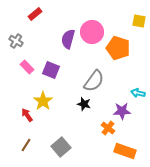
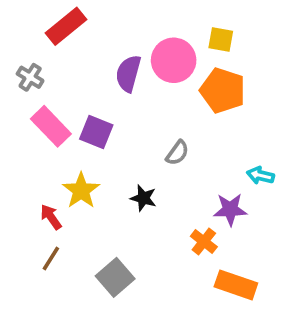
red rectangle: (35, 14) -> (66, 26), size x1.5
yellow square: (139, 21) -> (221, 39), moved
pink rectangle: (27, 67) -> (51, 126), size x1.5
gray semicircle: (94, 81) -> (177, 153), size x0.6
black star: (84, 104) -> (143, 198), moved
brown line: (26, 145) -> (51, 259), moved

